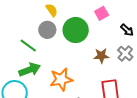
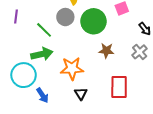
brown star: (101, 56) -> (106, 51), moved

